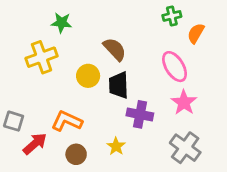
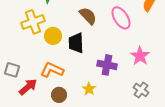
pink ellipse: (175, 67) -> (121, 18), moved
yellow circle: (88, 76) -> (53, 36), moved
black trapezoid: (119, 85) -> (76, 43), moved
gray cross: (185, 148) -> (141, 90), size x0.7

